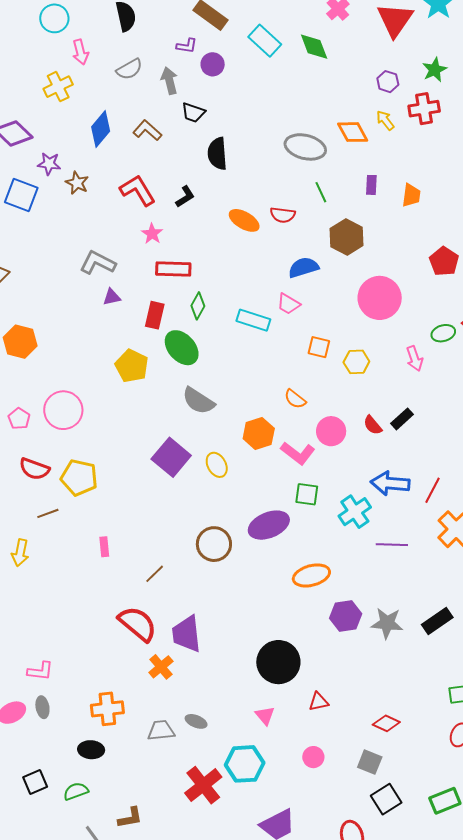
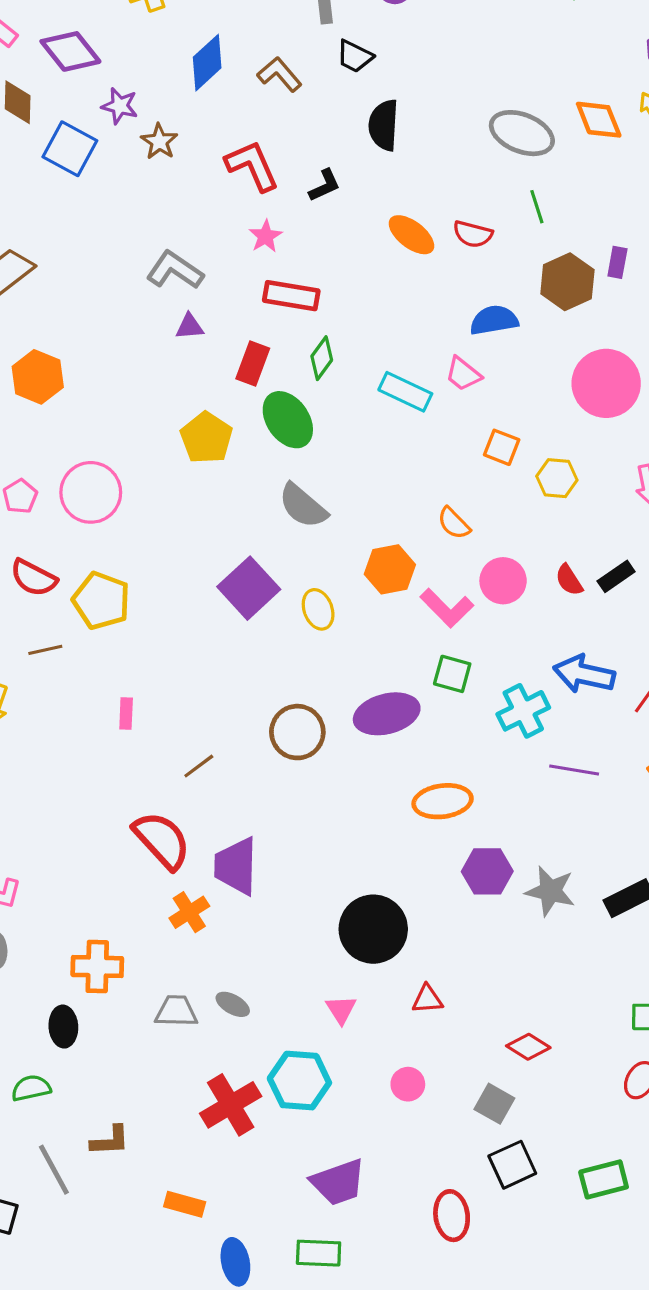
purple rectangle: (371, 185) -> (617, 262), moved
black ellipse: (91, 750) -> (63, 1027), turned 75

